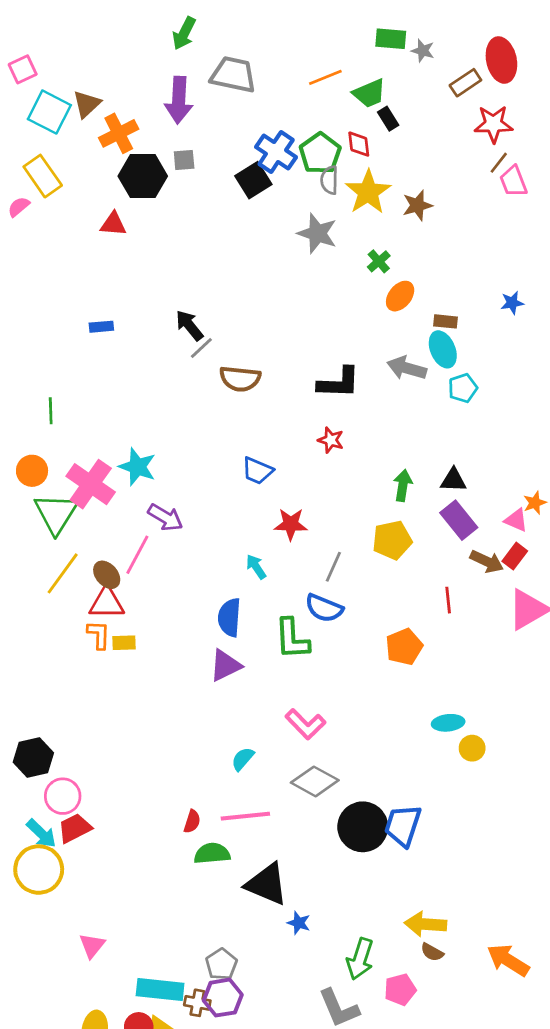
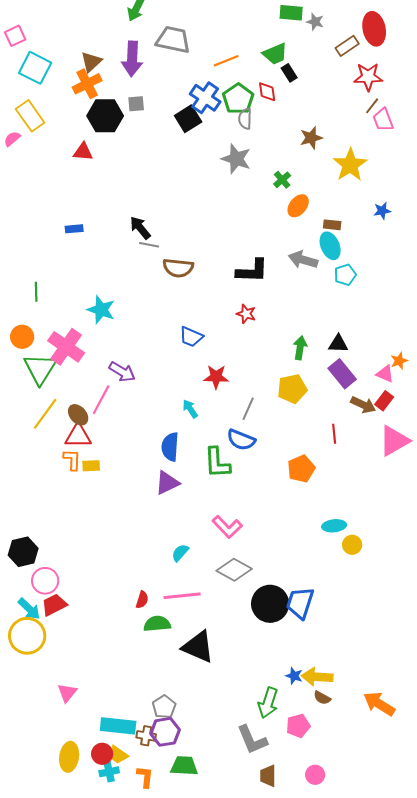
orange line: (325, 77) -> (226, 61), moved
brown triangle: (87, 104) -> (91, 62), moved
yellow star: (368, 192) -> (350, 165), moved
gray line: (201, 348) -> (149, 245), turned 54
cyan star: (137, 467) -> (101, 310), moved
blue star: (299, 923) -> (294, 676), moved

